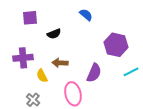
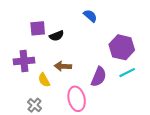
purple square: (30, 18) -> (38, 28), moved
cyan line: (131, 72) -> (127, 73), moved

